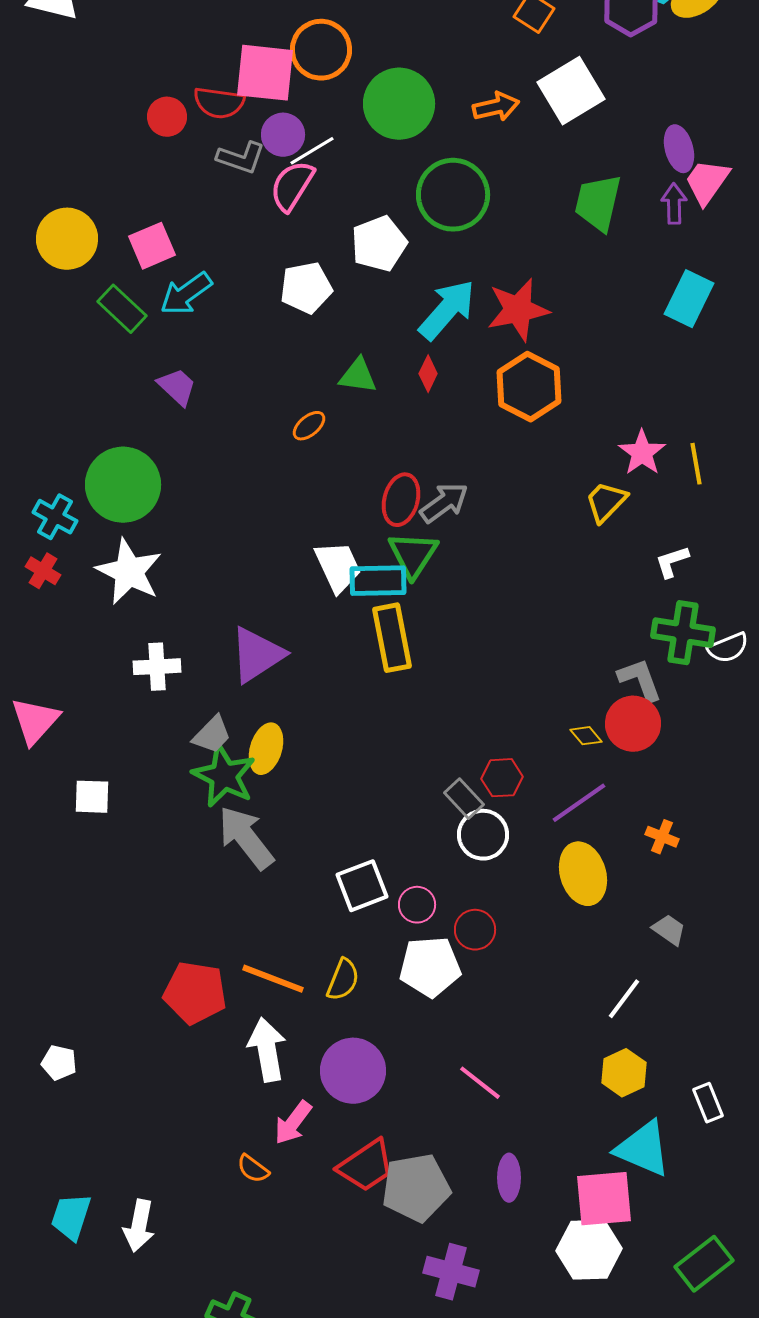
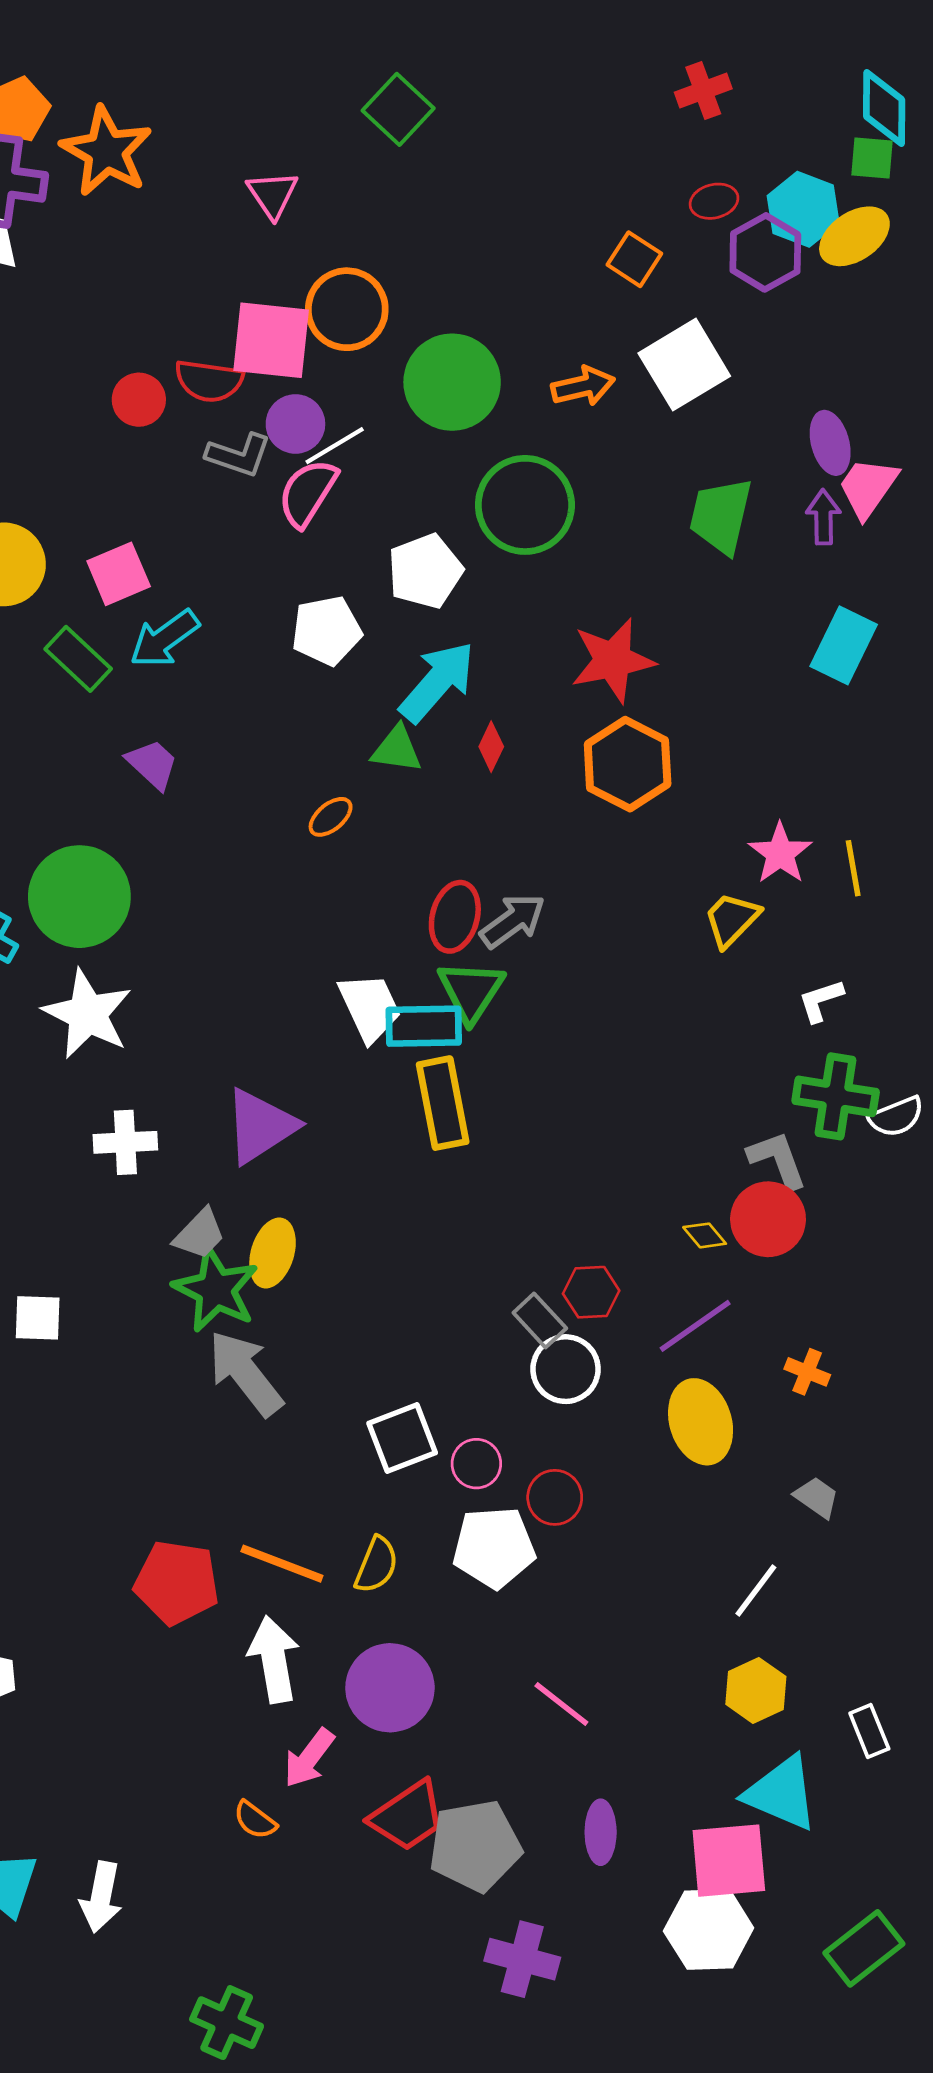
cyan arrow: (447, 310) -> (437, 682), moved

